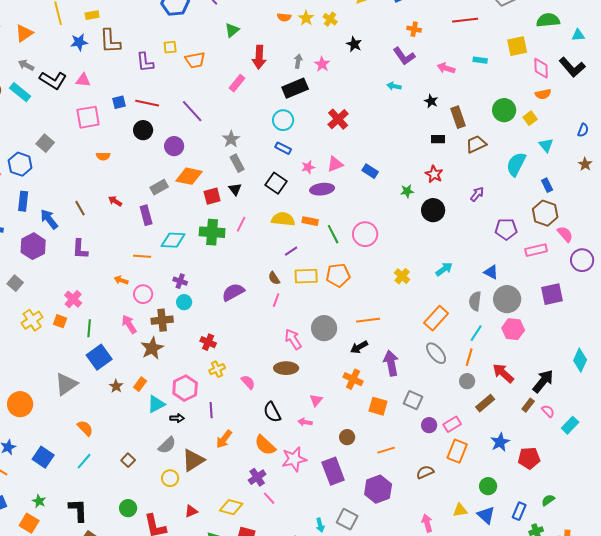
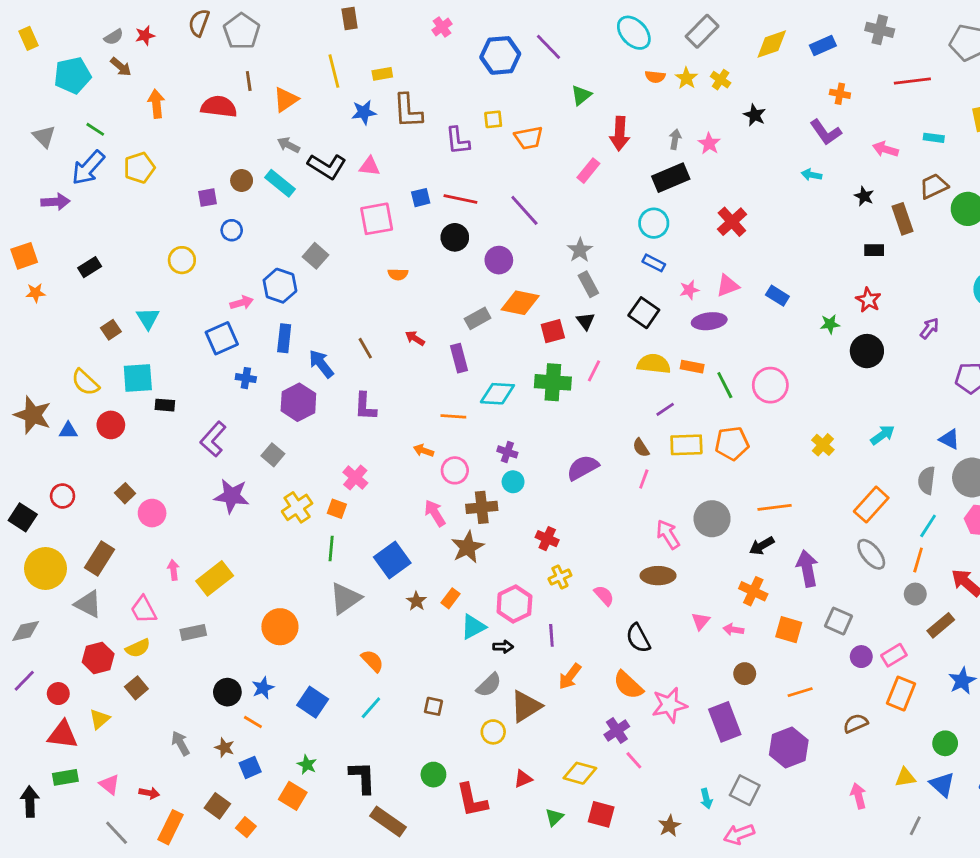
brown trapezoid: (476, 144) -> (934, 186), moved
green line: (89, 328) -> (331, 549), moved
pink arrow: (305, 422) -> (733, 630), moved
brown square: (128, 460) -> (433, 706), turned -32

